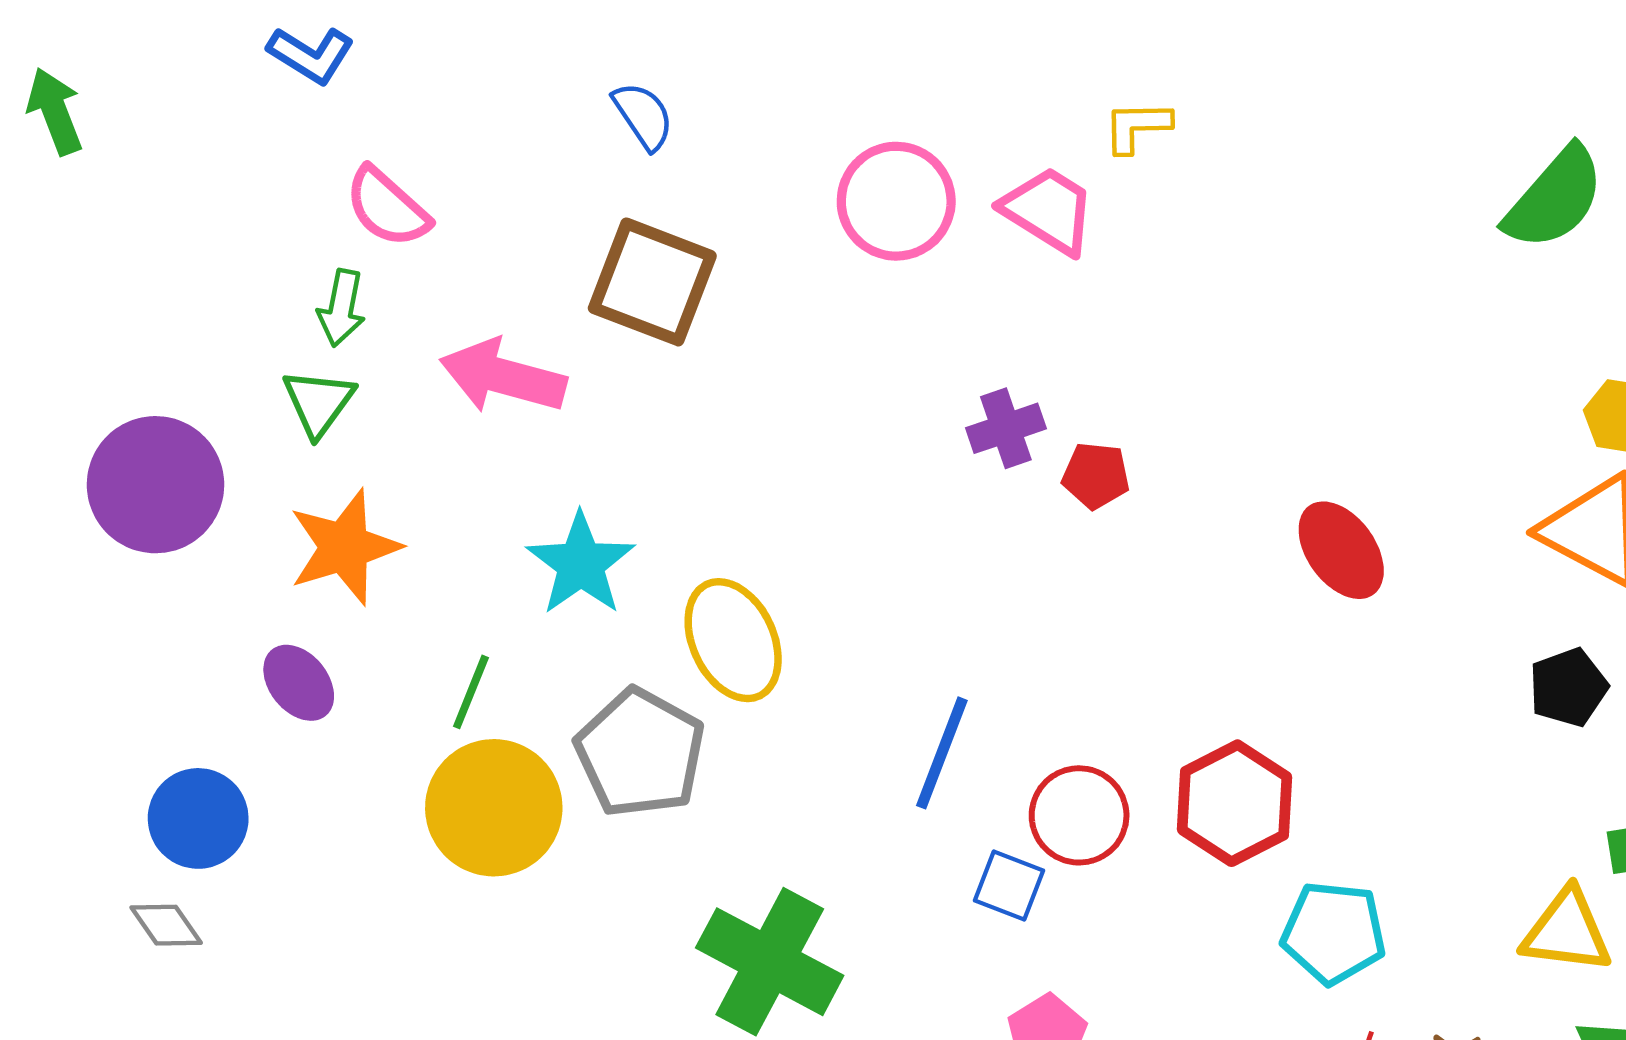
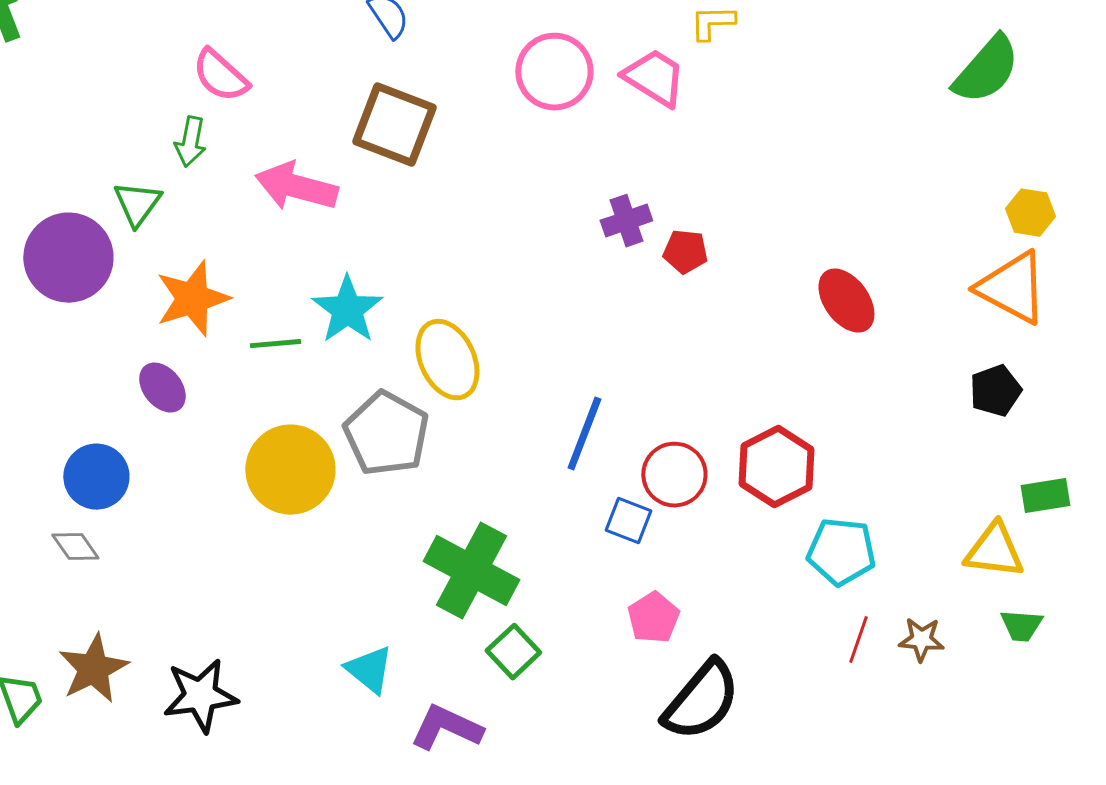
green triangle: (319, 402) -> (137, 204), moved
green line: (471, 692) -> (275, 344), moved, turned 63

